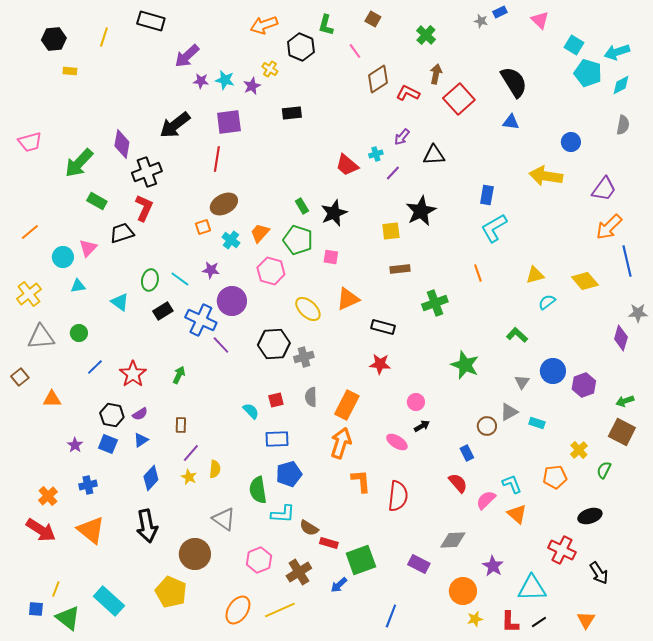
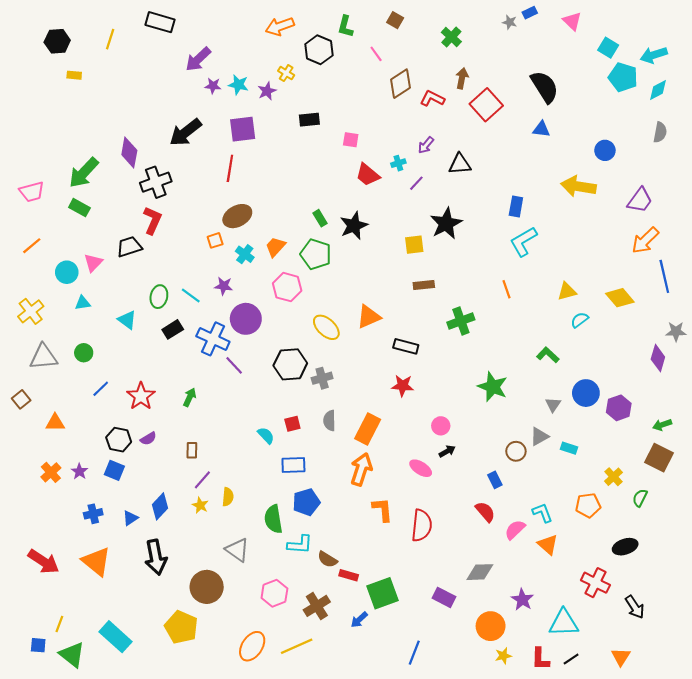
pink trapezoid: (30, 142) -> (32, 192), moved
green rectangle: (97, 201) -> (79, 208), moved
pink square: (331, 257) -> (351, 140), moved
blue triangle: (141, 440) -> (130, 518), moved
orange cross: (48, 496) -> (51, 472), moved

